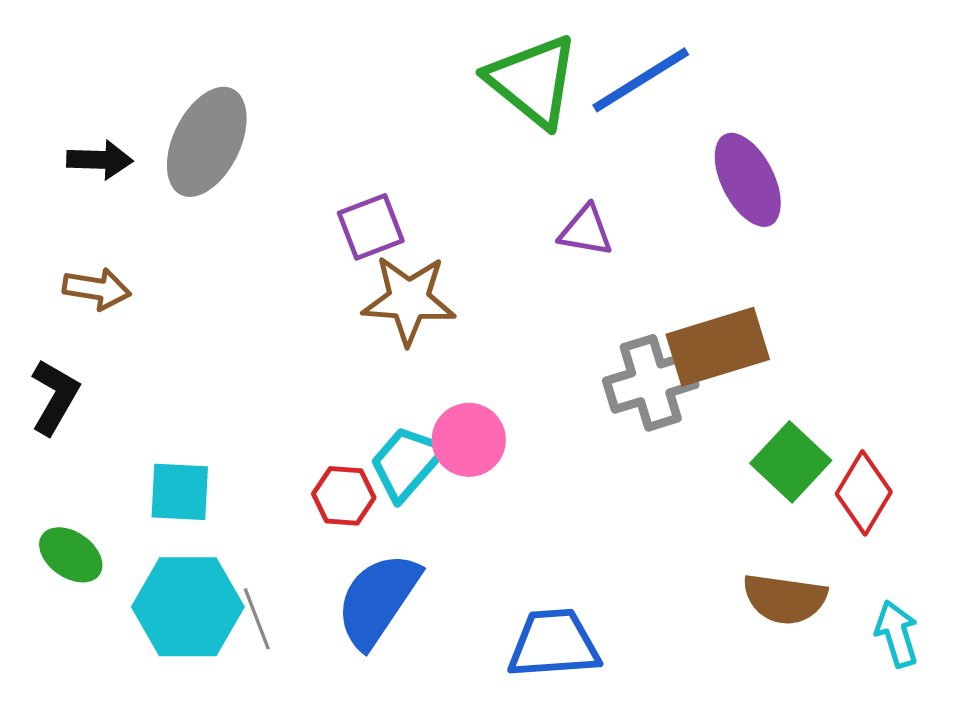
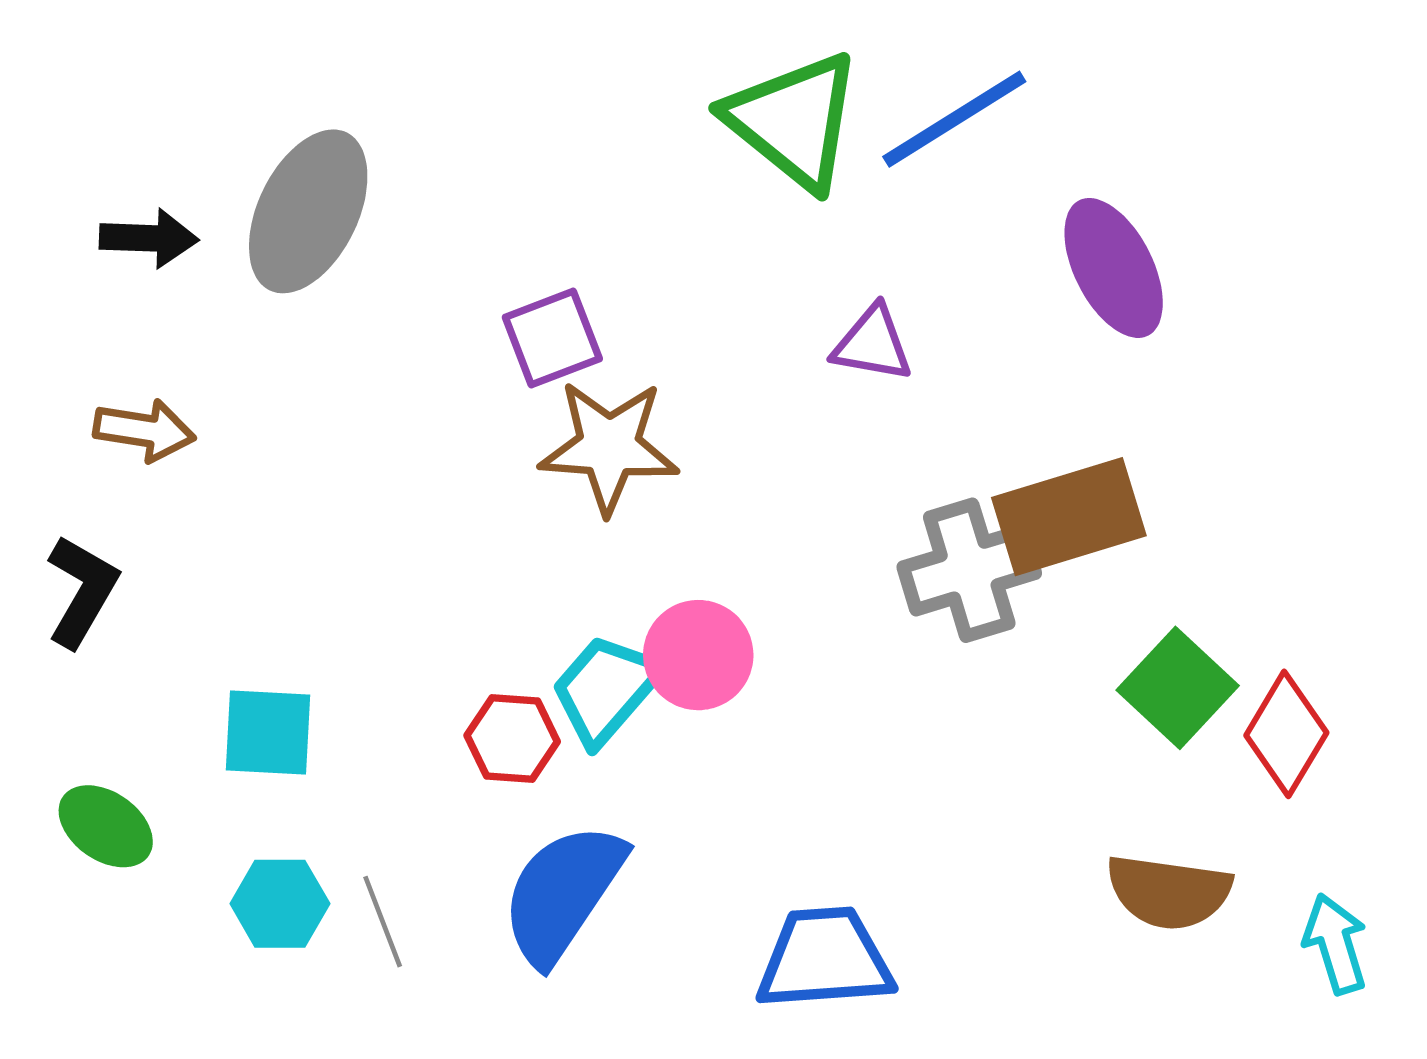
cyan hexagon: (188, 607) -> (280, 904), size x0.6

